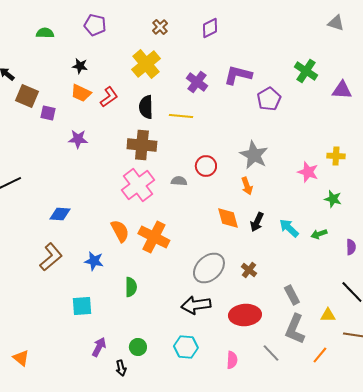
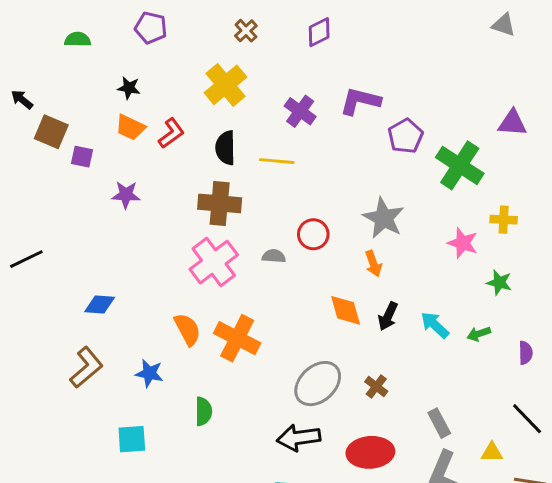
green cross: (306, 71) -> (460, 165), moved, size x1.4

